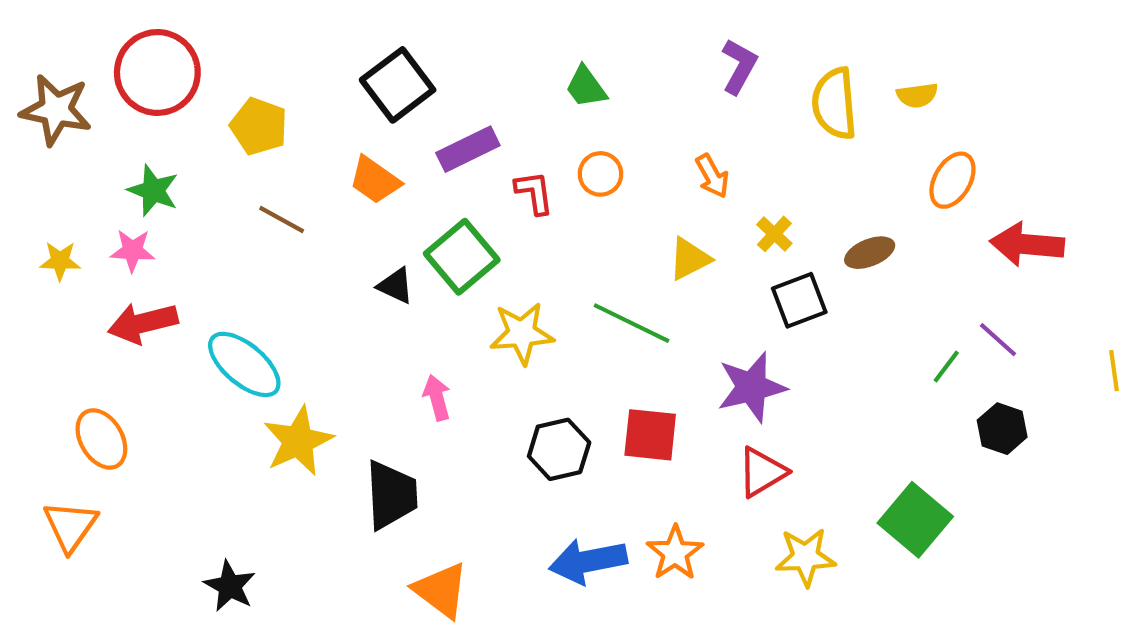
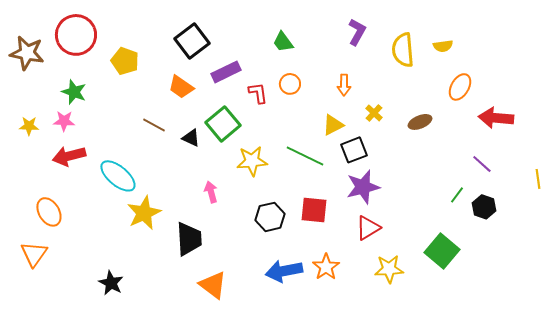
orange arrow: (712, 176) -> (344, 85), turned 30
brown line: (282, 219) -> (154, 125), moved
black square: (799, 300) -> (354, 150), moved
green line: (946, 367) -> (457, 195), moved

